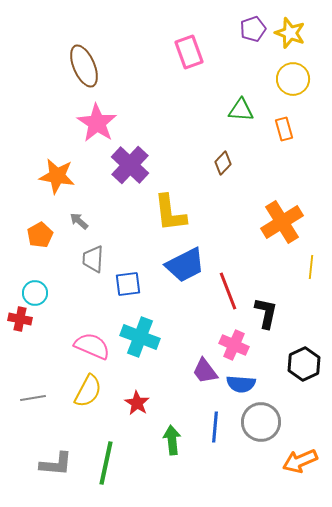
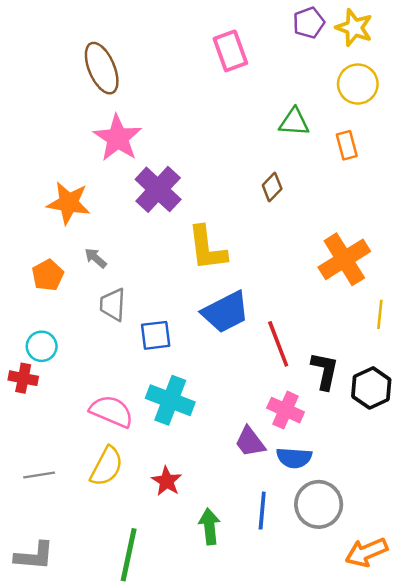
black hexagon: (304, 364) -> (371, 388), moved
gray L-shape: (56, 464) -> (34, 556), moved

